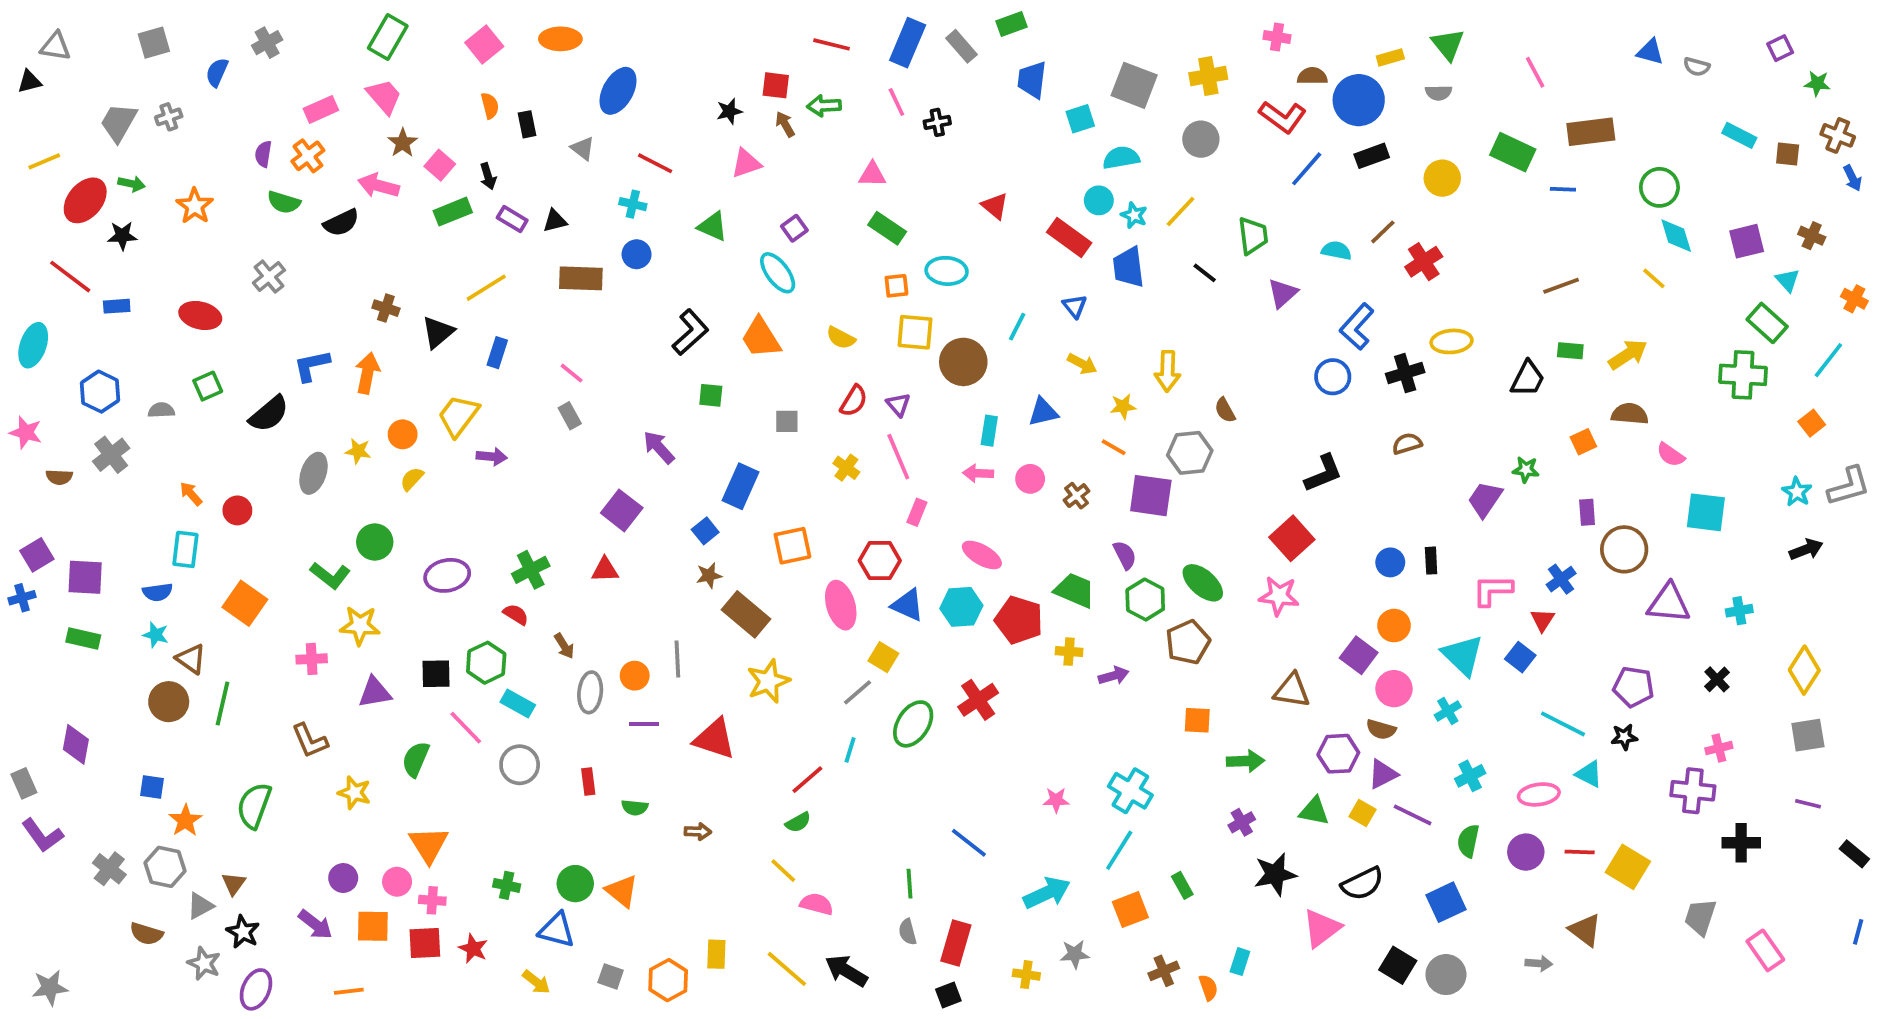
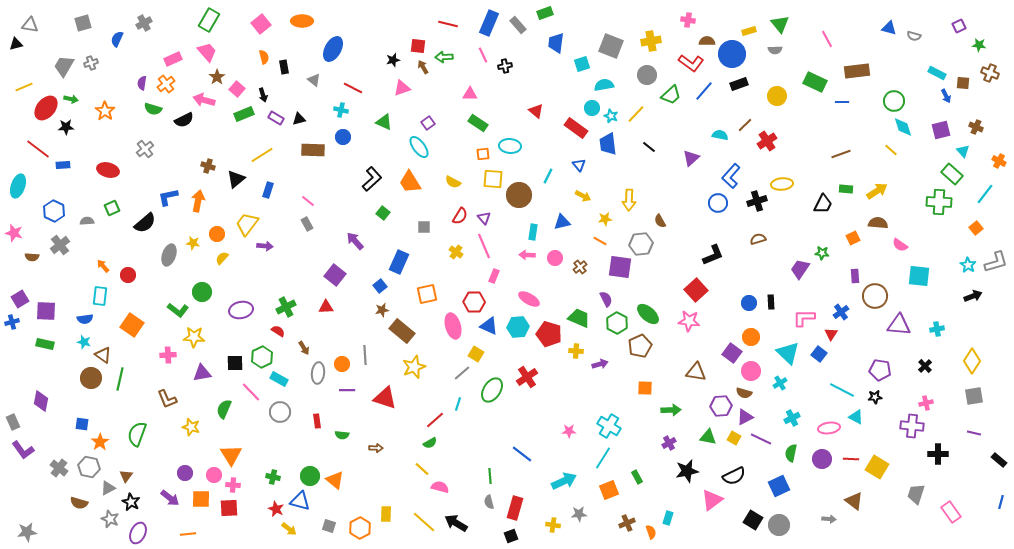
blue arrow: (1853, 178) -> (946, 96), moved
green trapezoid: (1253, 236) -> (671, 95), moved, turned 55
green square: (711, 395) -> (383, 213), turned 32
red star: (473, 949) -> (276, 509), moved

